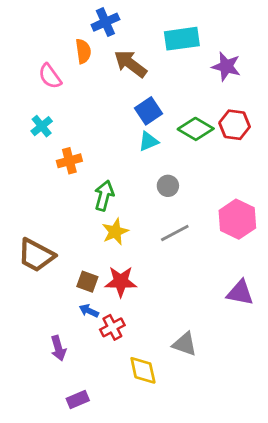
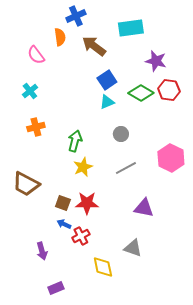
purple star: (226, 66) -> (156, 61), moved
orange cross: (69, 161) -> (36, 127), moved
purple triangle: (240, 293) -> (144, 208), moved

